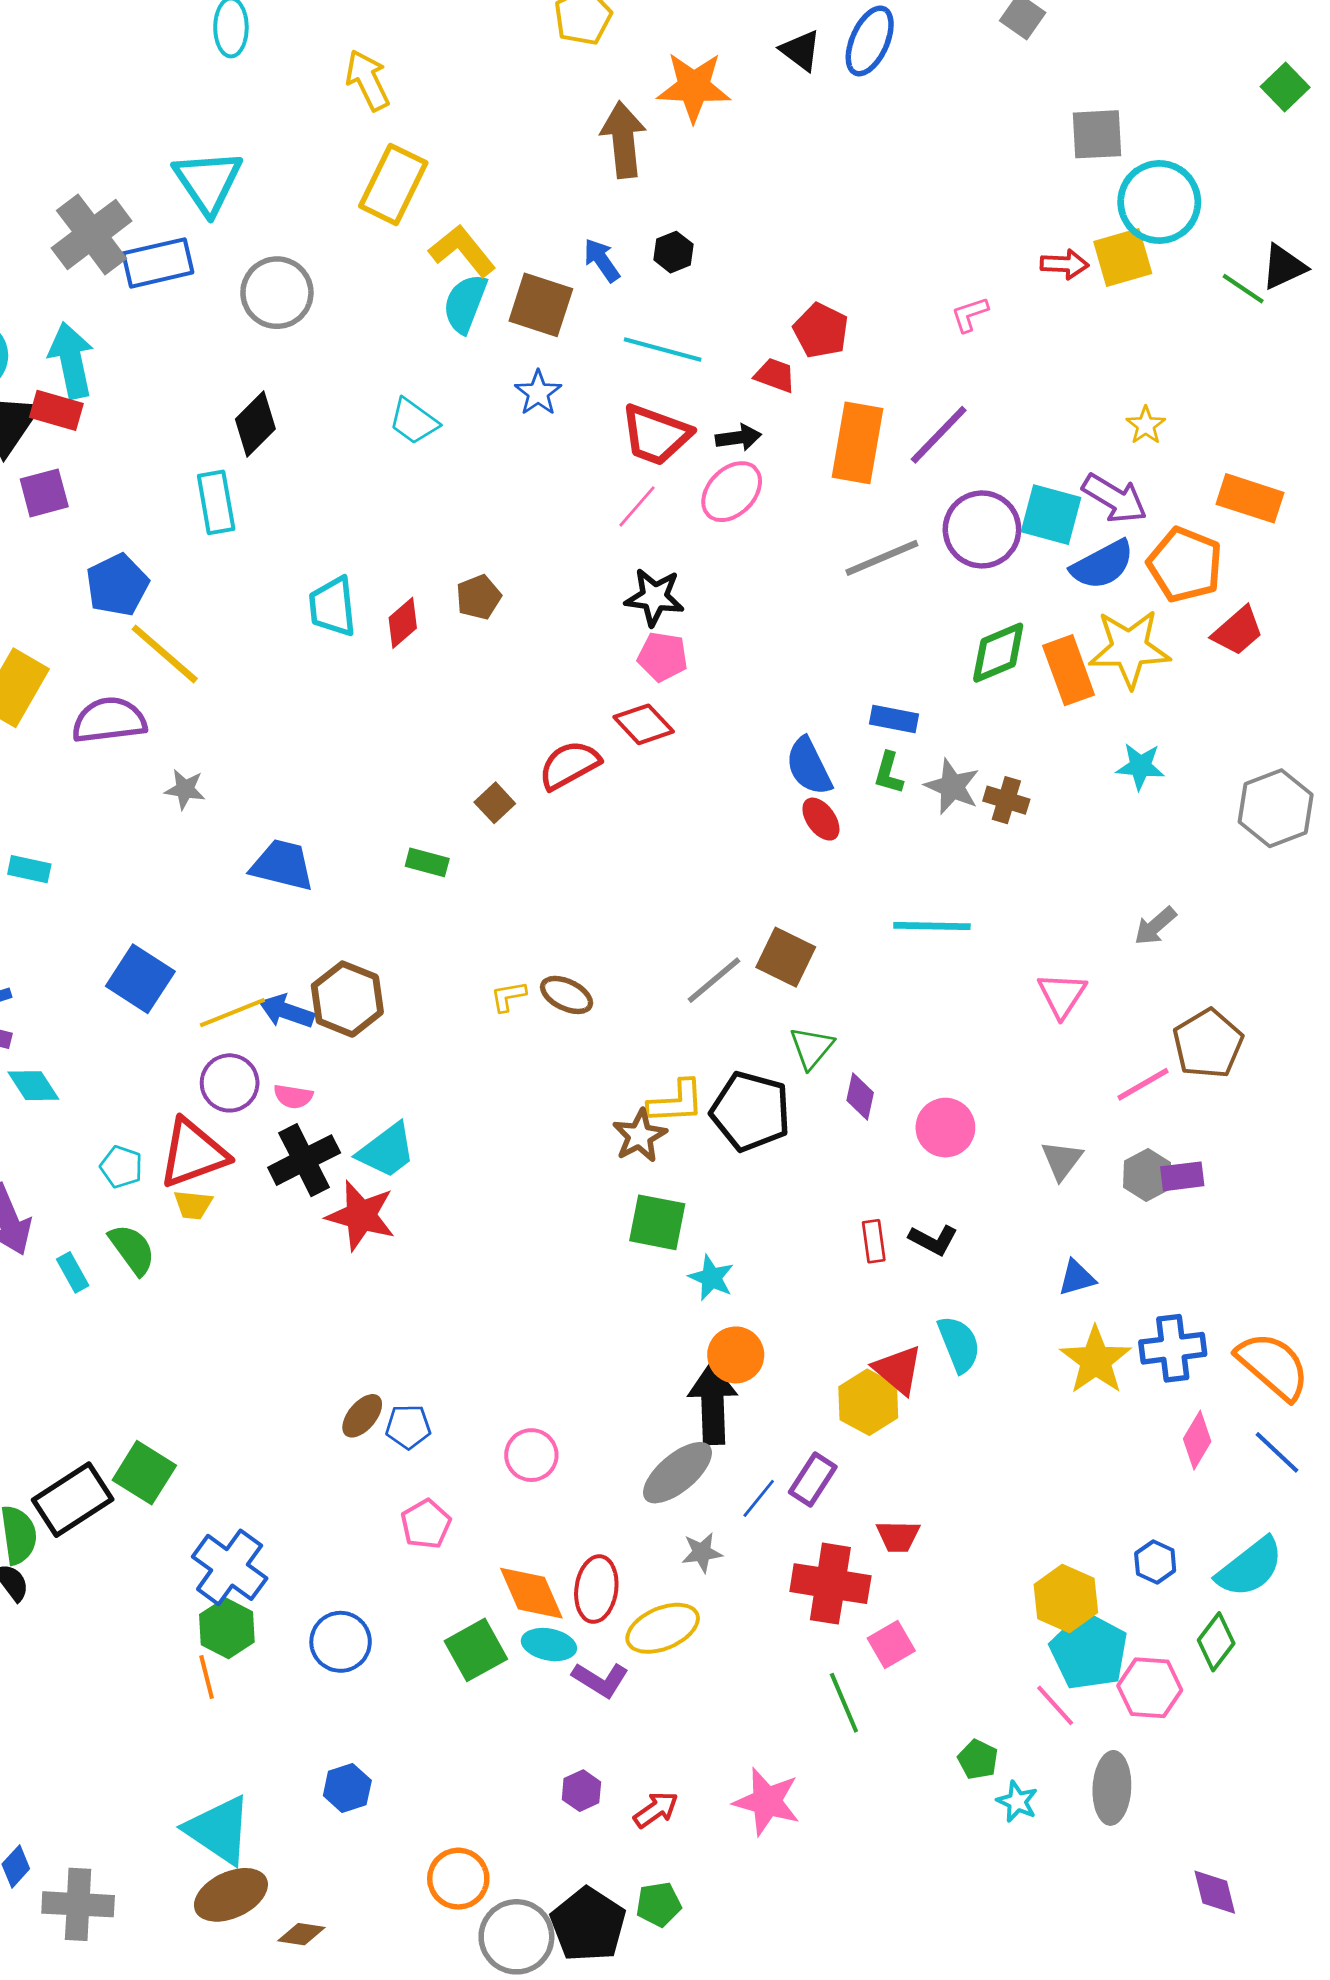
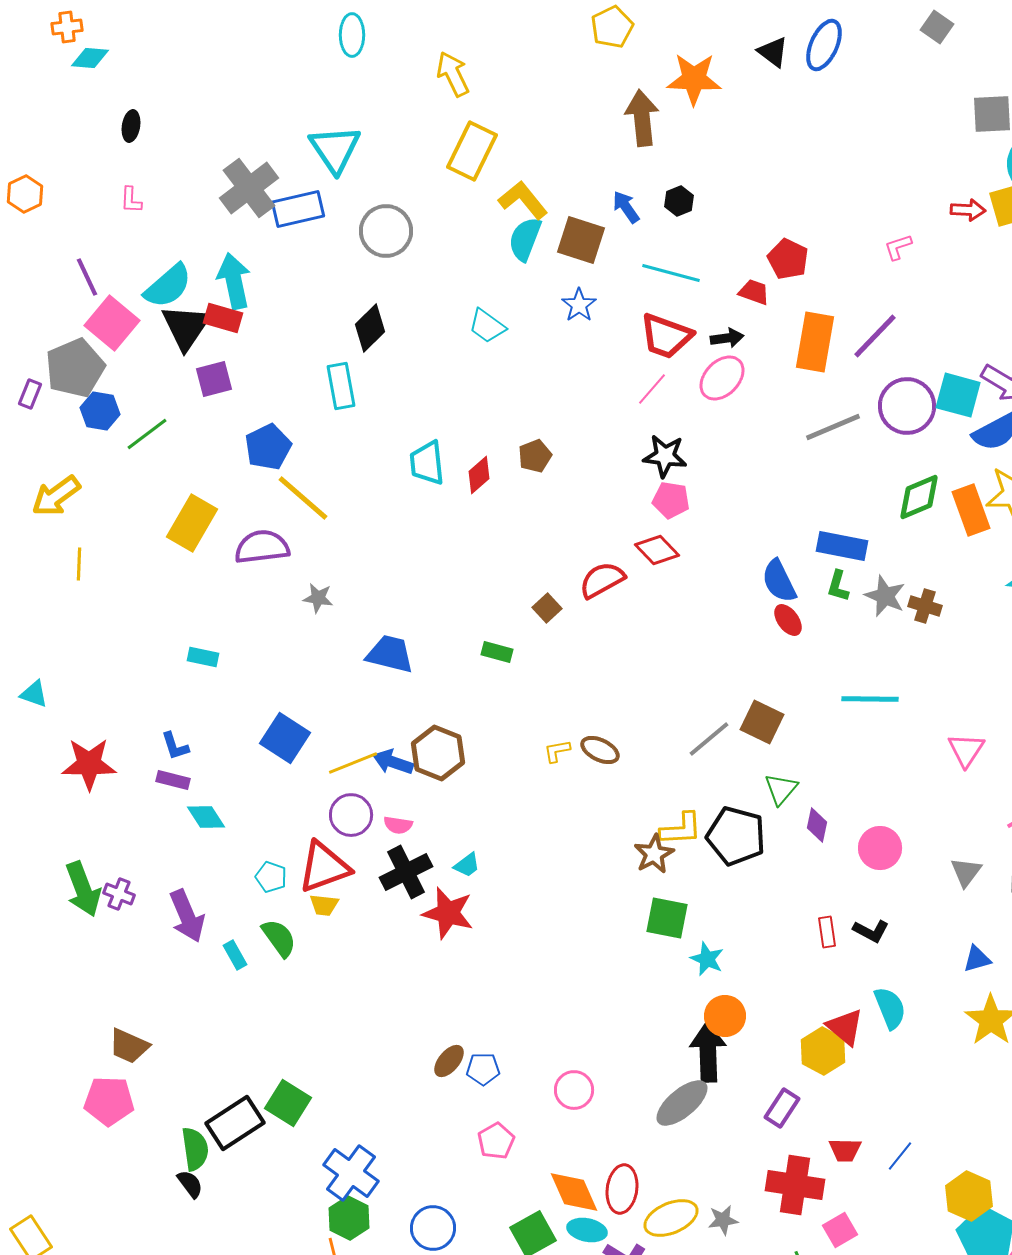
blue rectangle: (894, 719) -> (842, 546), size x1.4
cyan trapezoid: (387, 1151) -> (467, 865), size x0.6
blue line: (759, 1498) -> (900, 1156), moved
gray star: (702, 1552) -> (723, 1220), moved

